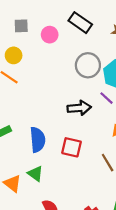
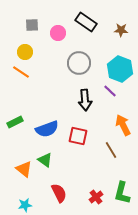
gray circle: (88, 65) -> (79, 63), moved
black arrow: (79, 108) -> (85, 100), turned 90
blue semicircle: (38, 140) -> (47, 129), turned 75

